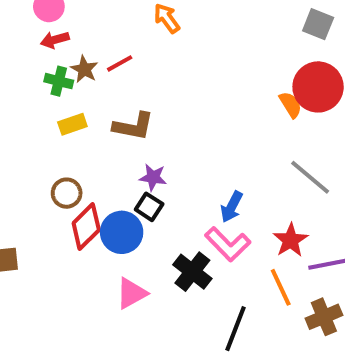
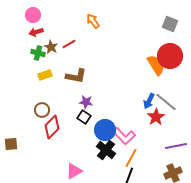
orange semicircle: (291, 105) -> (156, 65), size x1.5
blue arrow: (232, 207) -> (149, 101), moved
blue circle: (122, 232) -> (105, 130), moved
red star: (291, 240) -> (156, 117), moved
orange line: (281, 287) -> (131, 158), moved, turned 54
pink triangle: (131, 293) -> (74, 171), moved

